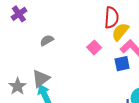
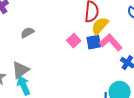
blue square: (122, 64) -> (94, 42), moved

